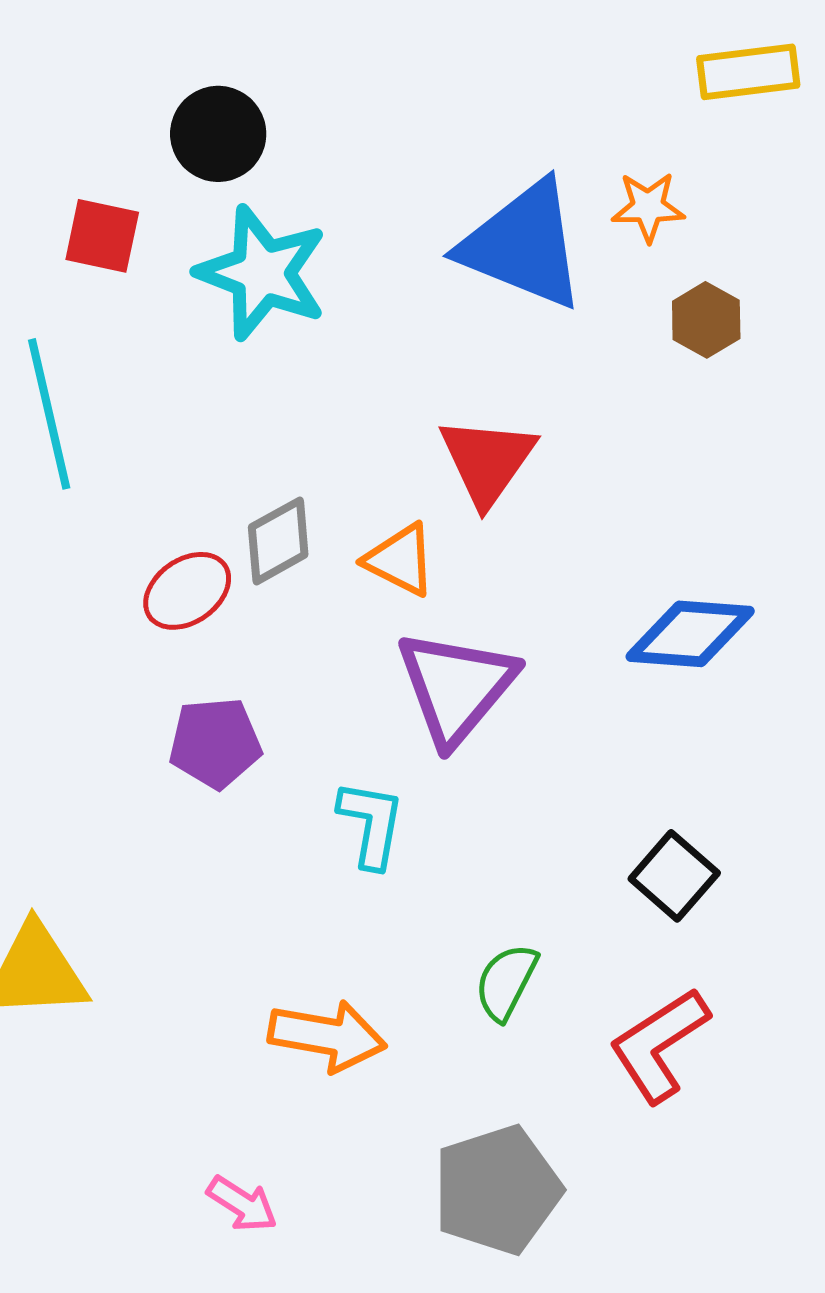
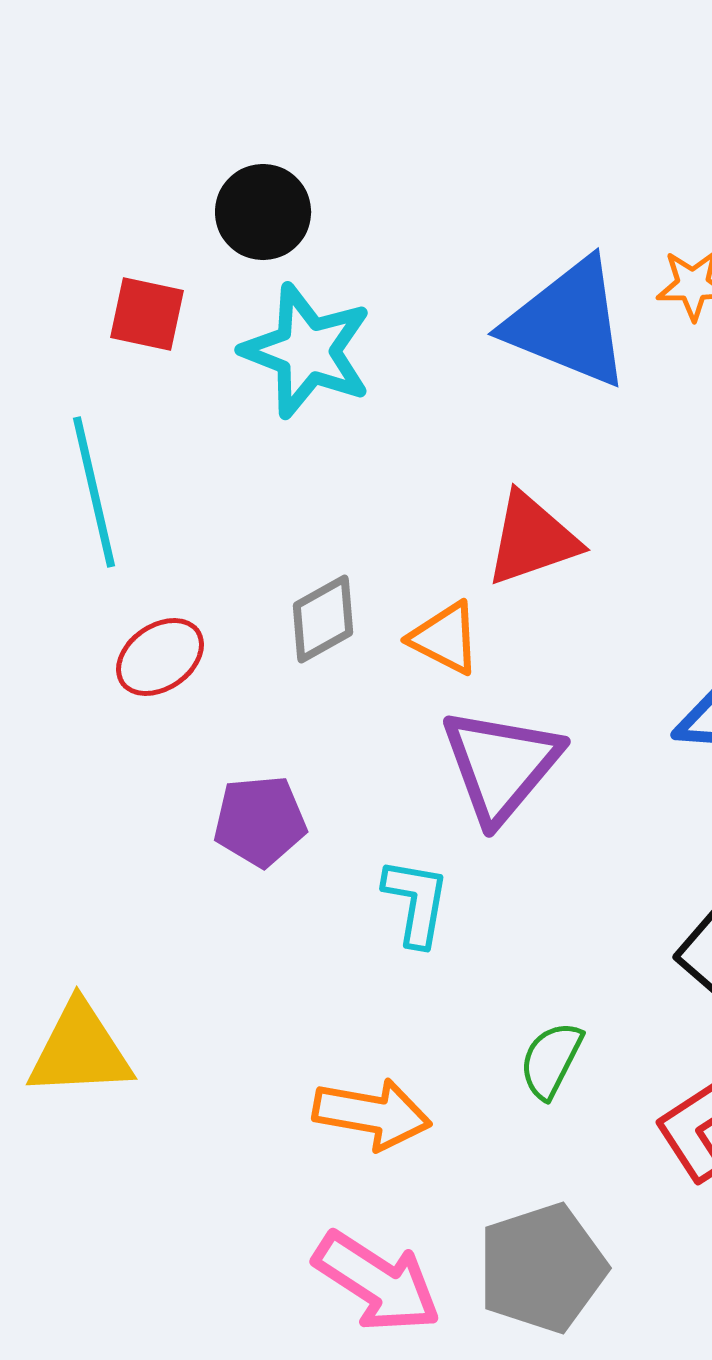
red triangle: (487, 461) -> (532, 539), turned 36
red ellipse: (187, 591) -> (160, 657), moved
pink arrow: (242, 1204) -> (377, 1282), moved, size x1.8

